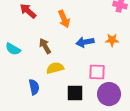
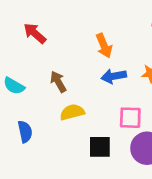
orange arrow: (64, 19) -> (104, 46), moved
blue semicircle: (34, 87) -> (25, 132), moved

